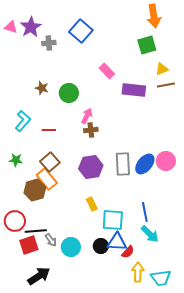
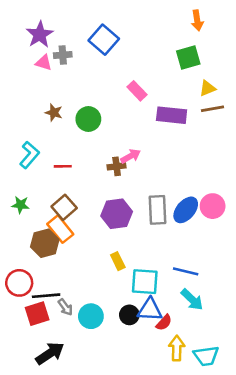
orange arrow: (154, 16) -> (197, 20), size x0.7
pink triangle: (11, 27) -> (44, 63), moved
pink arrow: (87, 116) -> (131, 156), moved, turned 35
blue line: (145, 212) -> (186, 271), turned -66

